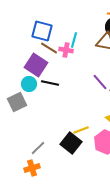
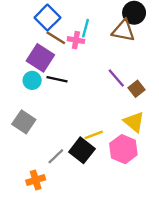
blue square: (42, 31) -> (47, 18), turned 30
gray square: (17, 102) -> (24, 122), moved, turned -30
gray line: (38, 148) -> (56, 156), moved

